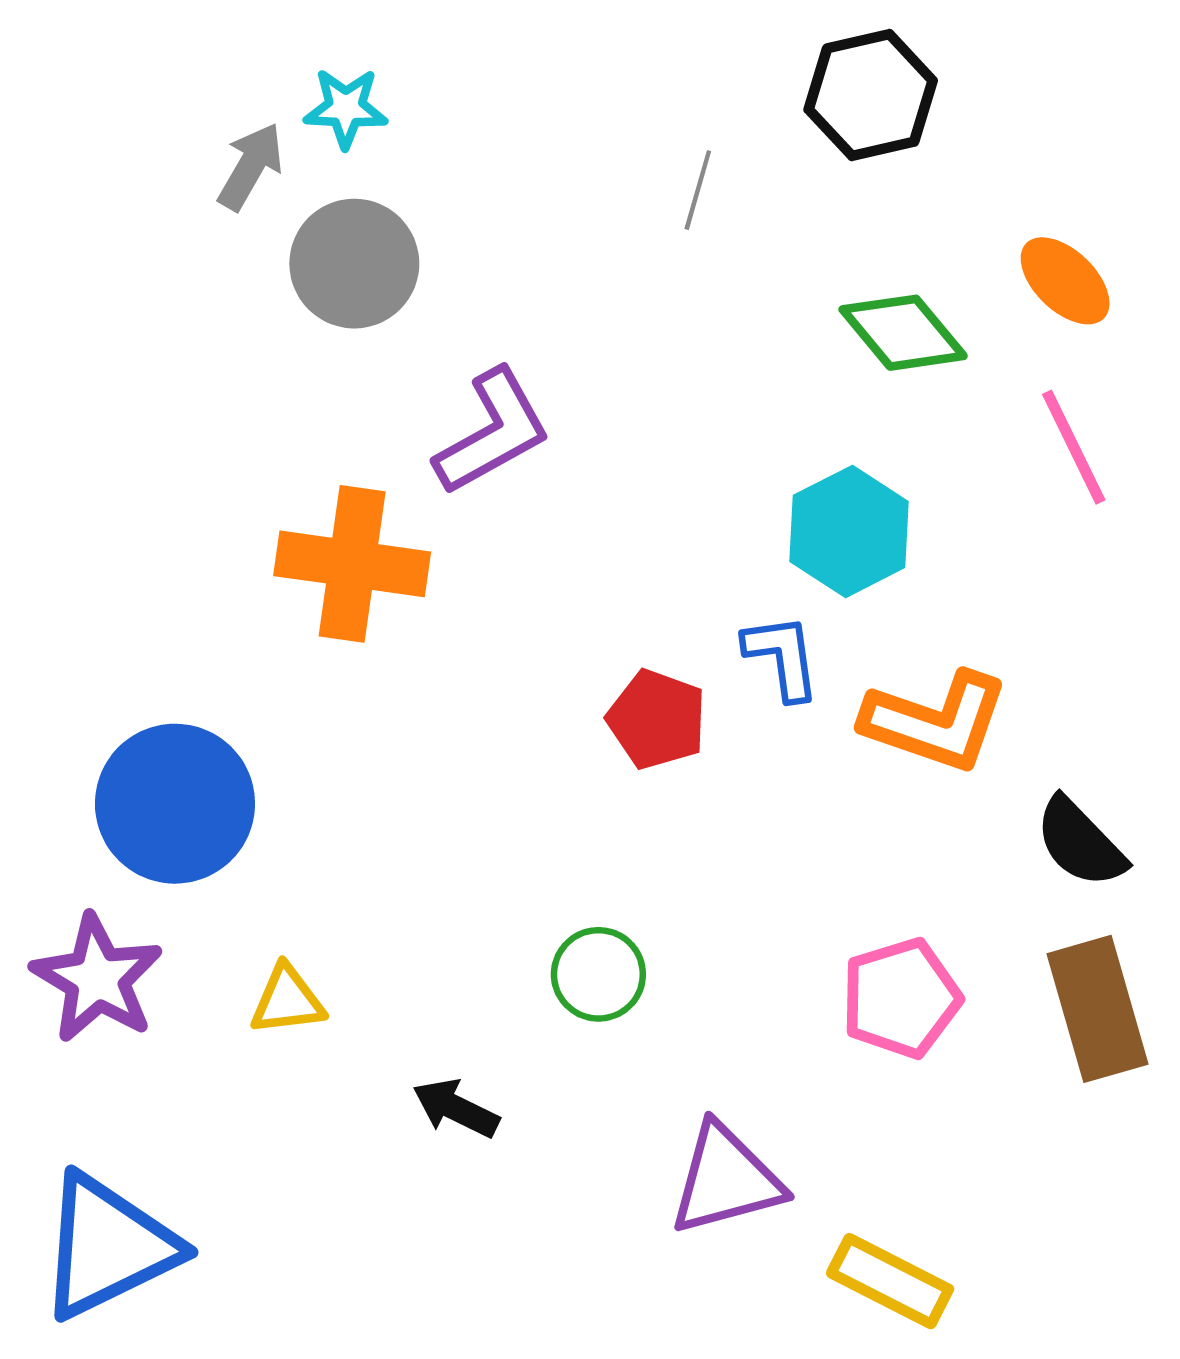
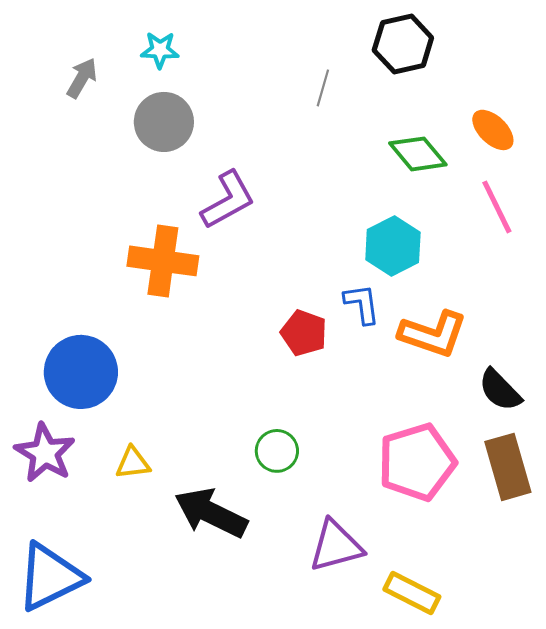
gray arrow: (251, 166) -> (82, 78), moved
pink pentagon: (901, 998) -> (417, 462), size x1.4
black arrow: (456, 1108) -> (211, 513), size x1.8

